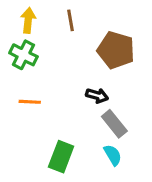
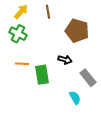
yellow arrow: (28, 20) -> (21, 12), turned 35
gray rectangle: (114, 124) -> (88, 78), moved
green rectangle: (61, 157) -> (42, 75), moved, turned -30

